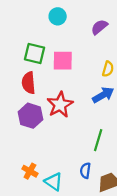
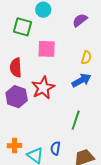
green square: (35, 53) -> (23, 27), moved
orange cross: (30, 171) -> (15, 146), turned -32
blue semicircle: (85, 171) -> (55, 148), moved

